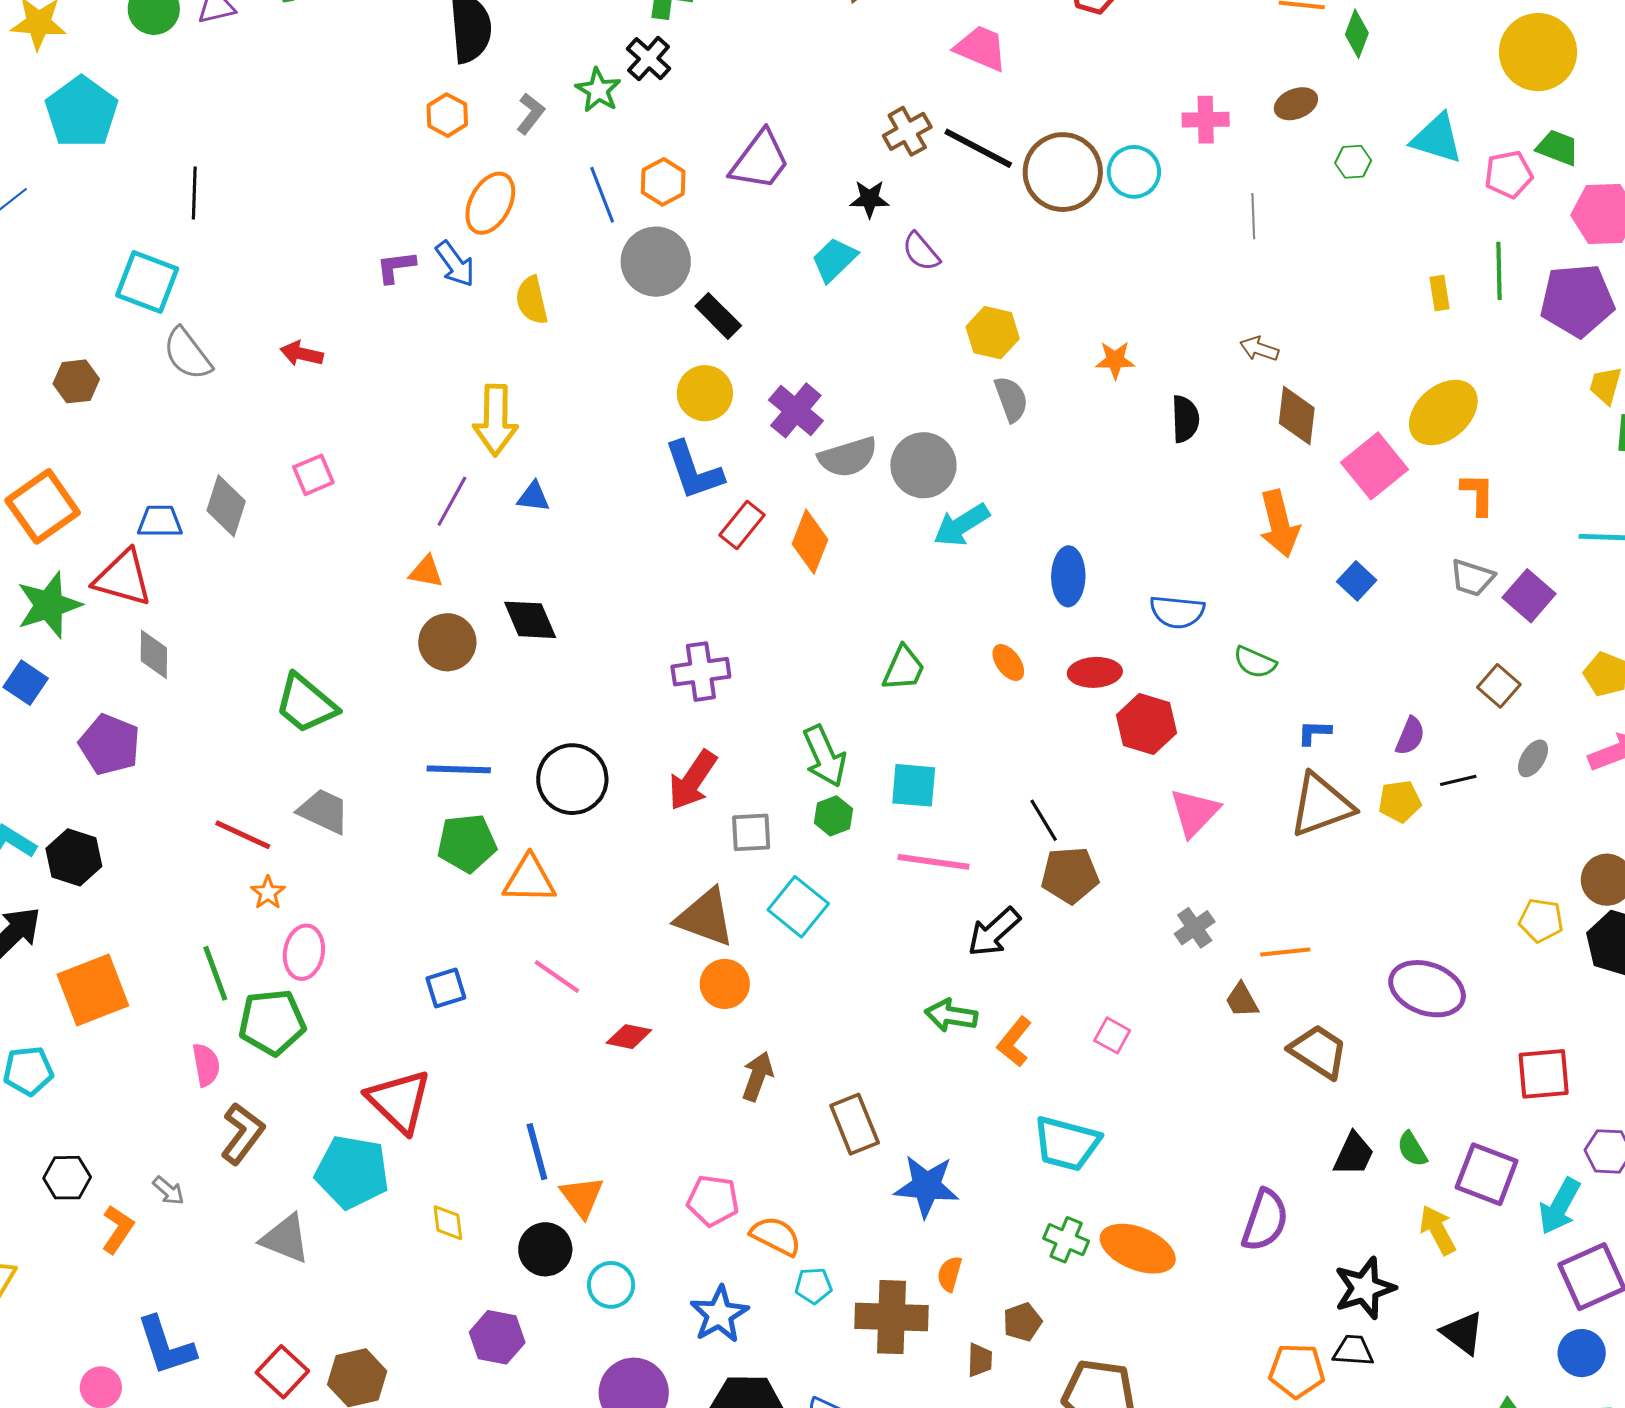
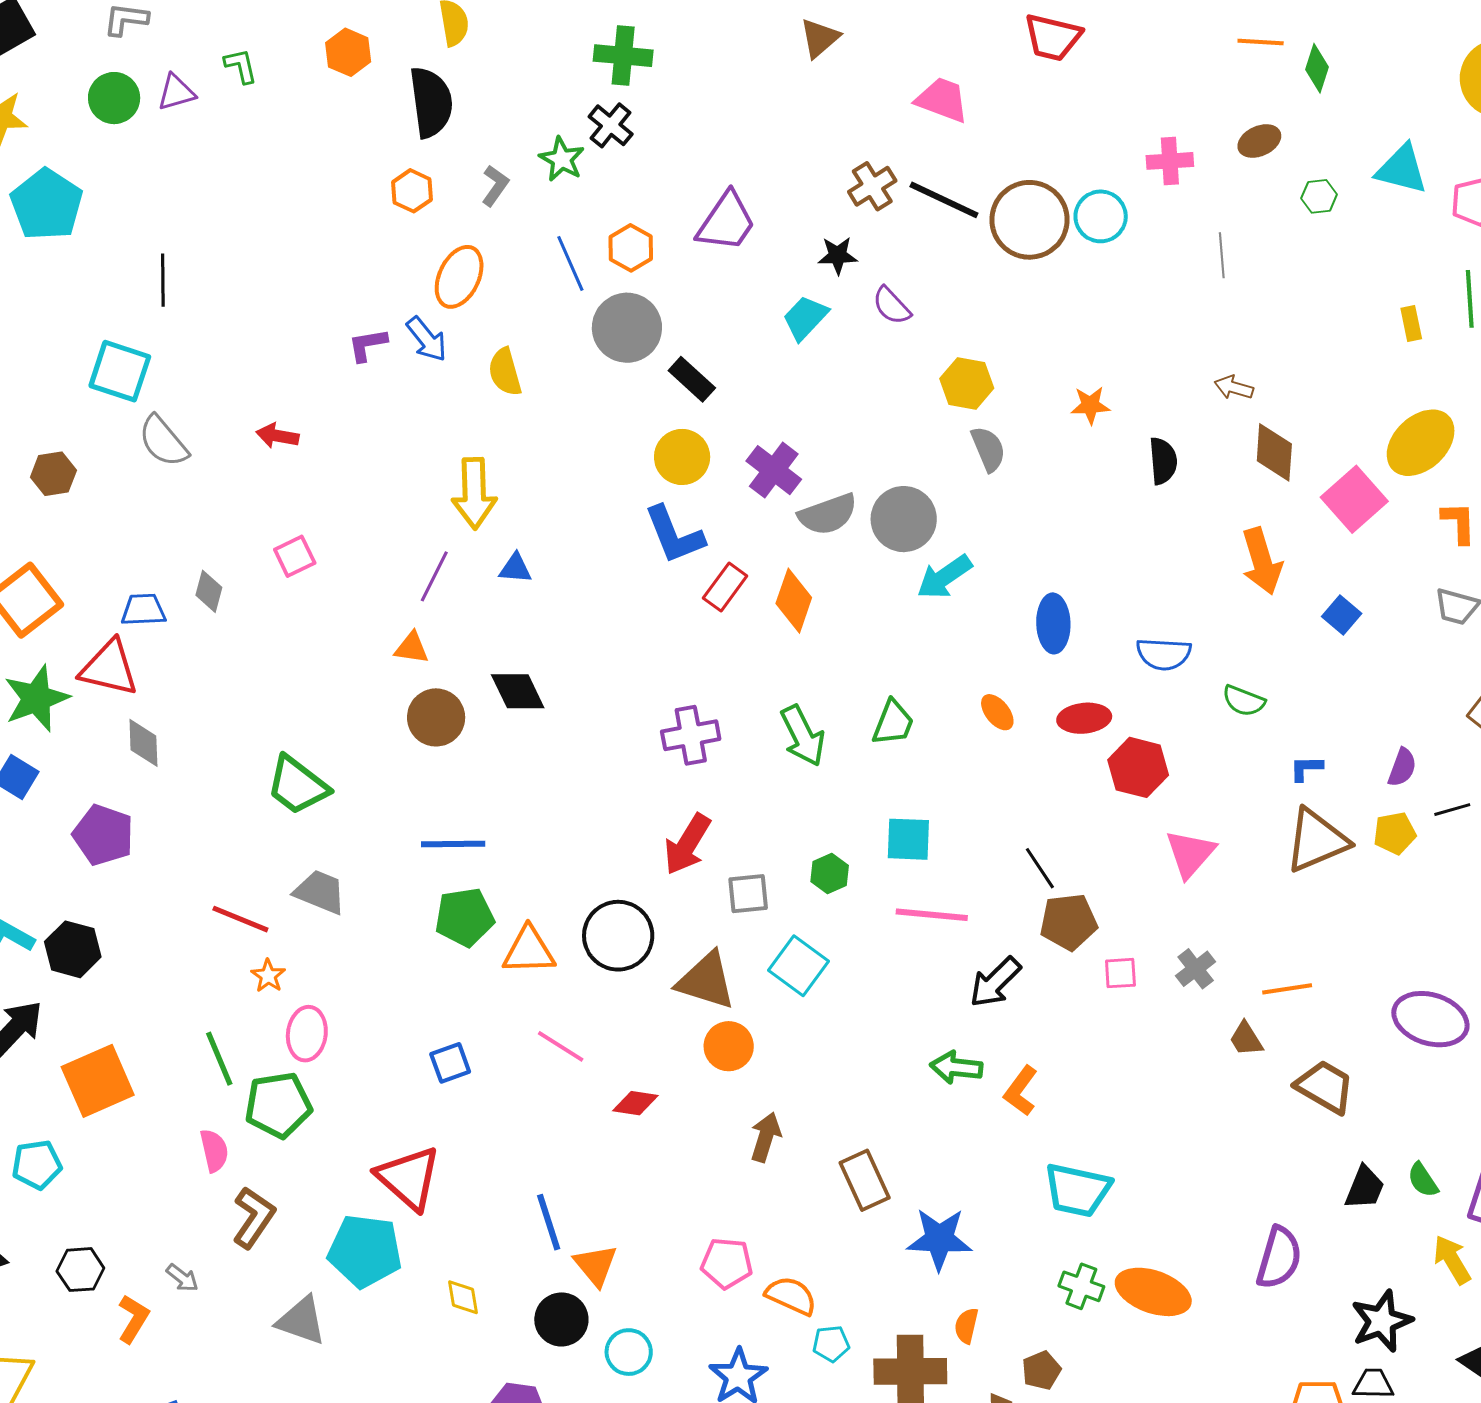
gray diamond: (226, 506) -> (209, 591), size x0.7
green arrow: (824, 756) -> (803, 736), moved
black circle: (572, 779) -> (618, 936), moved
pink square: (1112, 1035) -> (1120, 973), moved, turned -30

